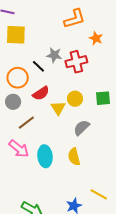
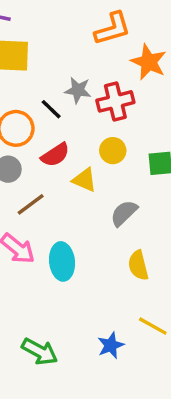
orange star: (96, 38) -> (149, 62), size x1.5
yellow circle: (75, 99) -> (113, 151), moved
yellow triangle: (58, 108) -> (84, 180), turned -35
yellow semicircle: (74, 157) -> (138, 265), moved

